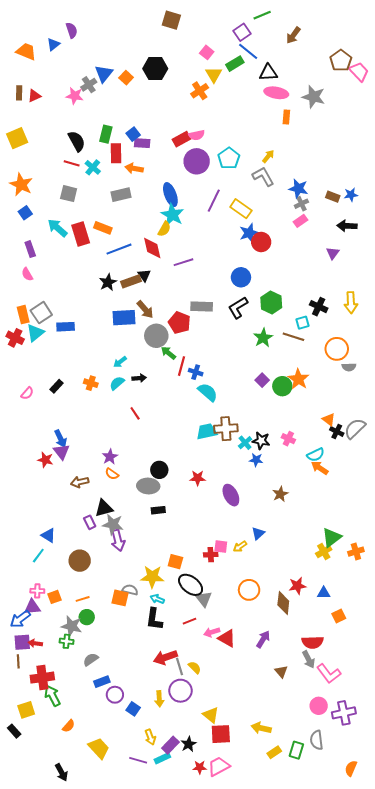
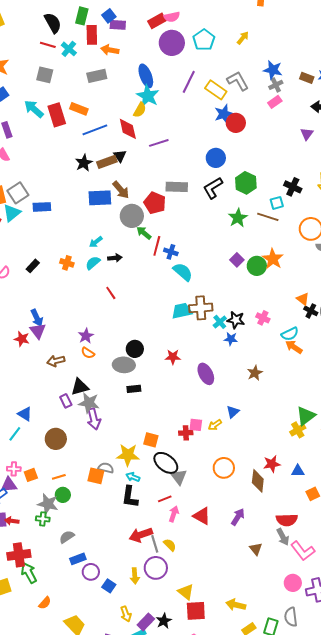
gray L-shape: (263, 176) -> (238, 81), moved
pink arrow: (212, 632) -> (174, 514), moved, turned 126

